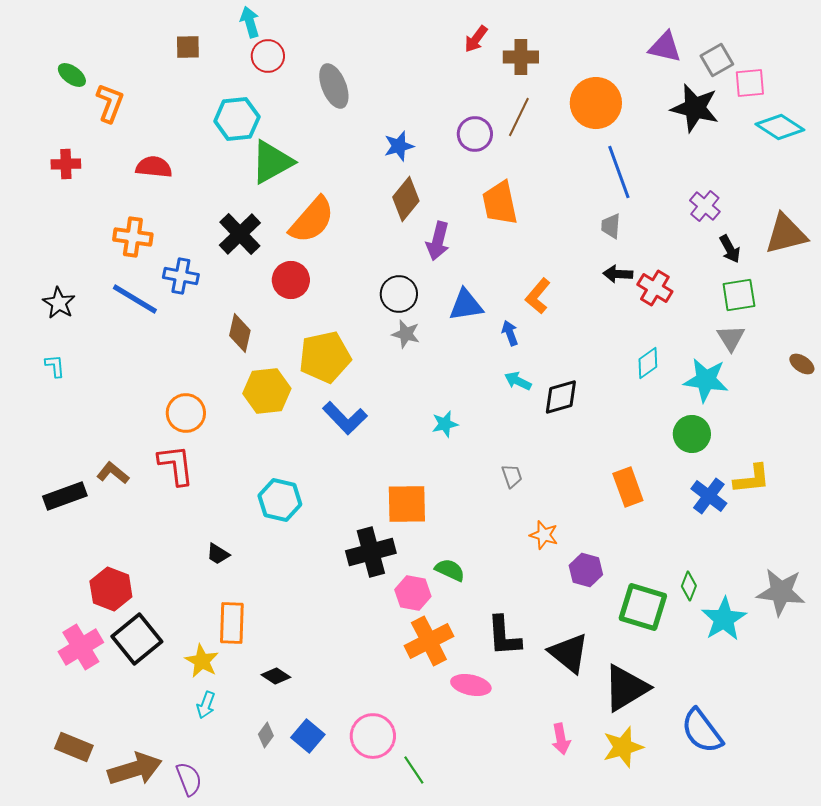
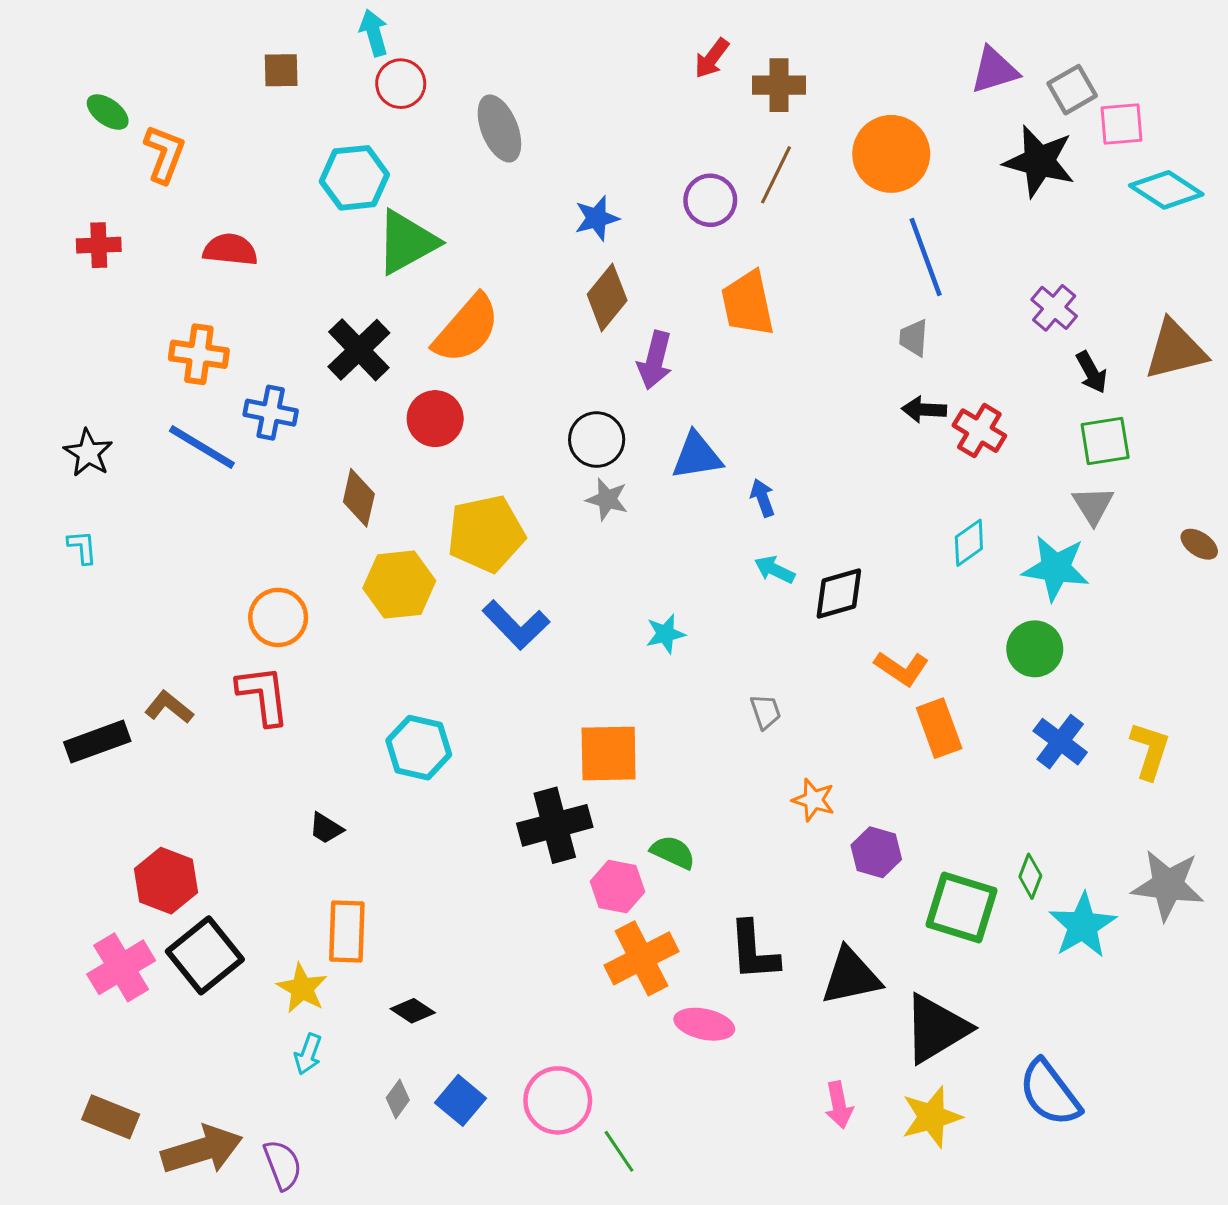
purple triangle: (665, 47) -> (994, 70), turned -30
orange L-shape: (538, 296) -> (902, 668), moved, turned -96
yellow L-shape: (752, 479) -> (1150, 751), moved, turned -66
black triangle: (569, 653) -> (851, 976), turned -51

